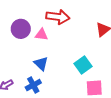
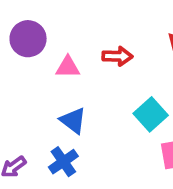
red arrow: (58, 17) -> (117, 56), moved, size x0.7
purple circle: (21, 29) -> (28, 39), moved

